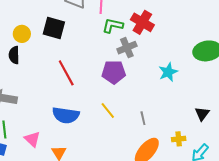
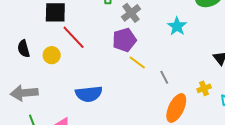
yellow circle: (22, 34) -> (52, 55), moved
red line: (66, 73) -> (74, 37), moved
yellow line: (108, 111) -> (137, 63), moved

